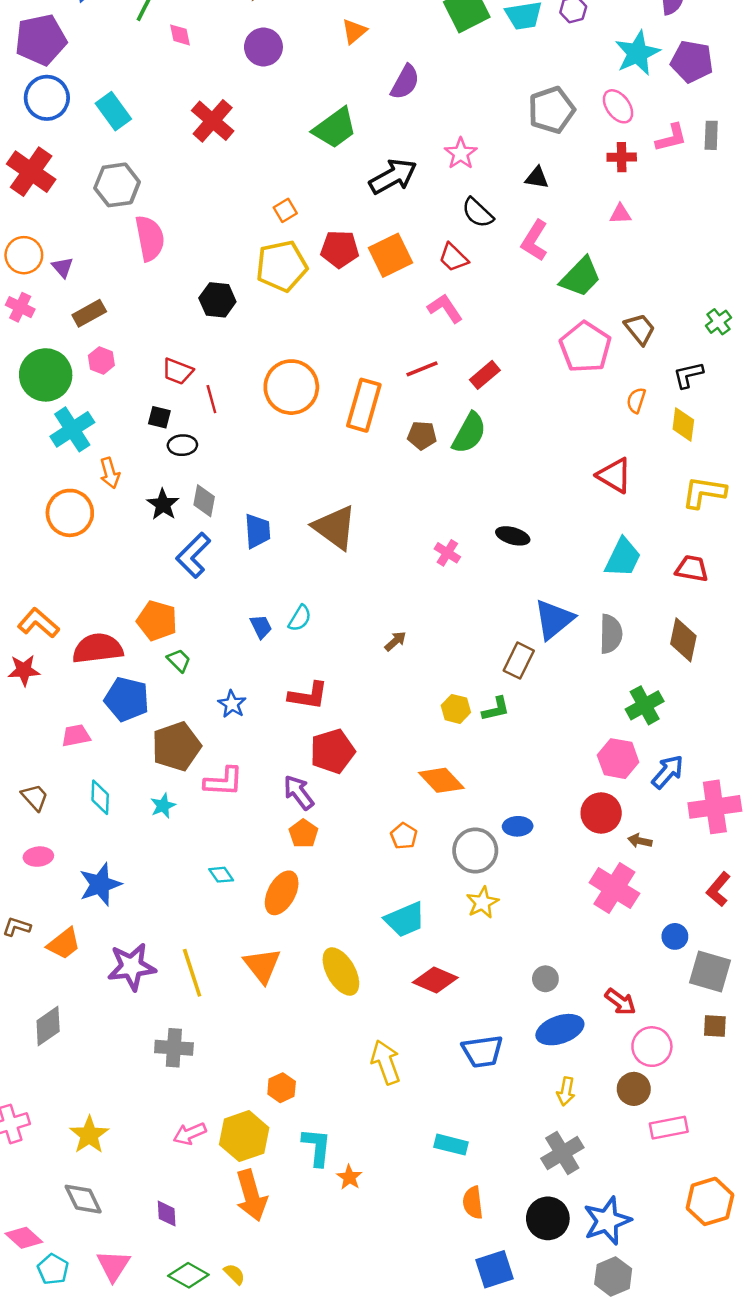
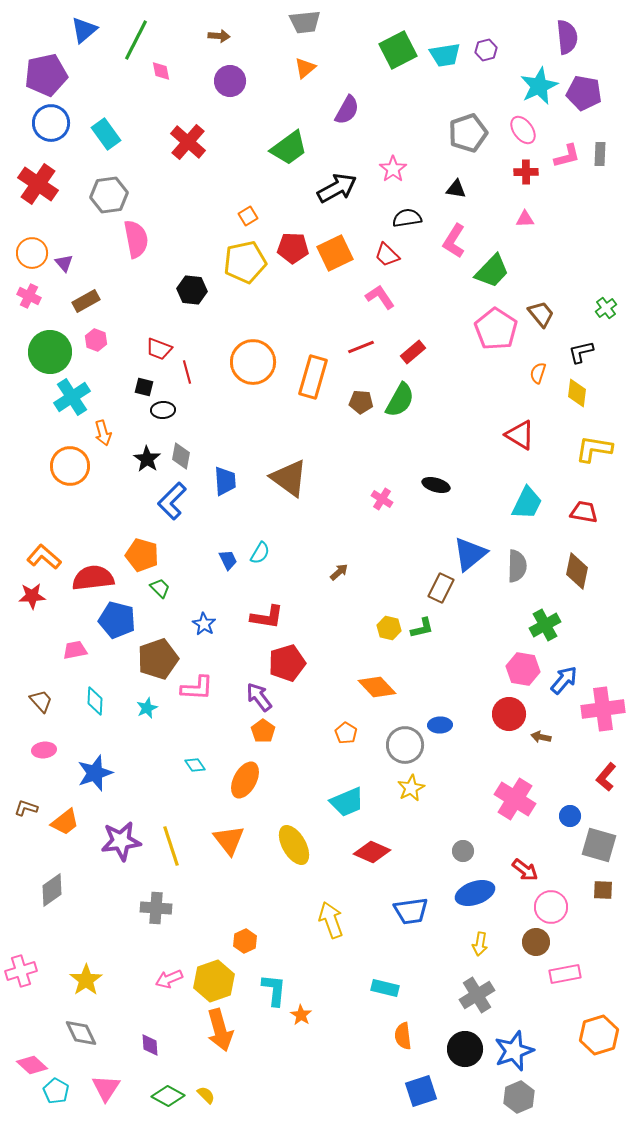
black semicircle: (478, 213) -> (407, 218), turned 128
pink cross: (614, 888) -> (515, 799), moved

